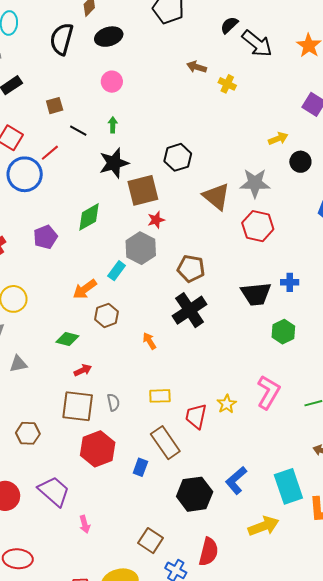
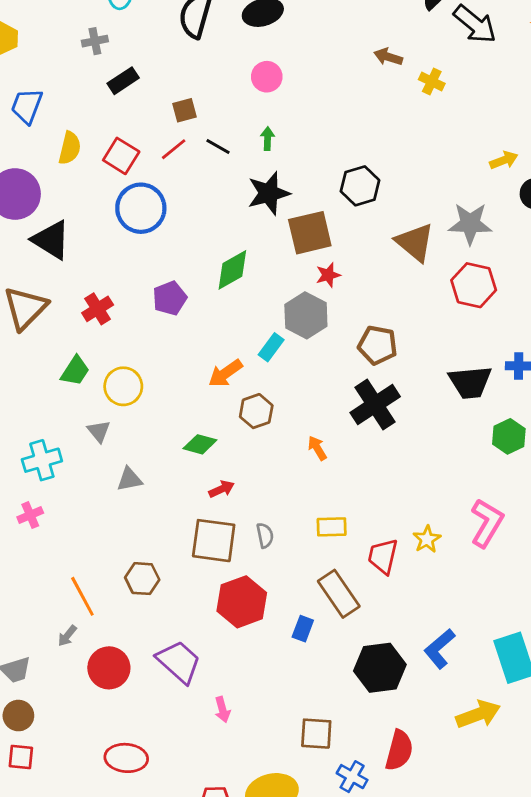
red line: (50, 153) -> (174, 149), moved
brown square: (150, 541) -> (316, 734), turned -30

